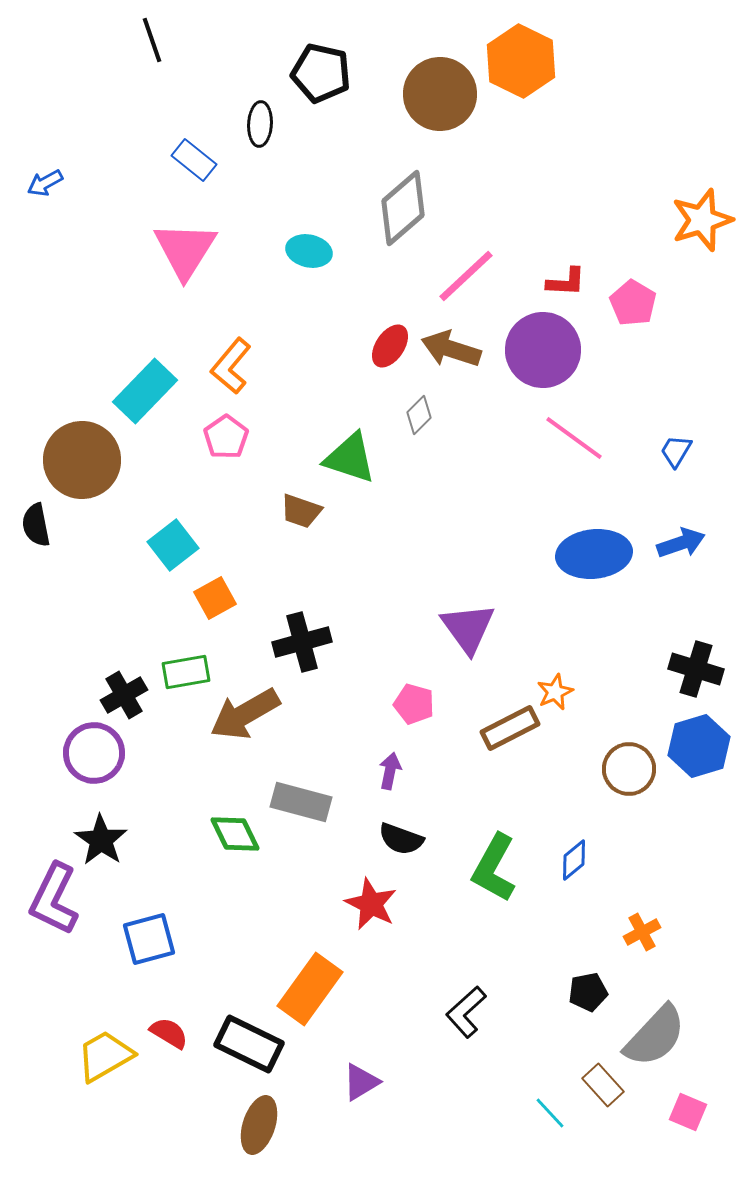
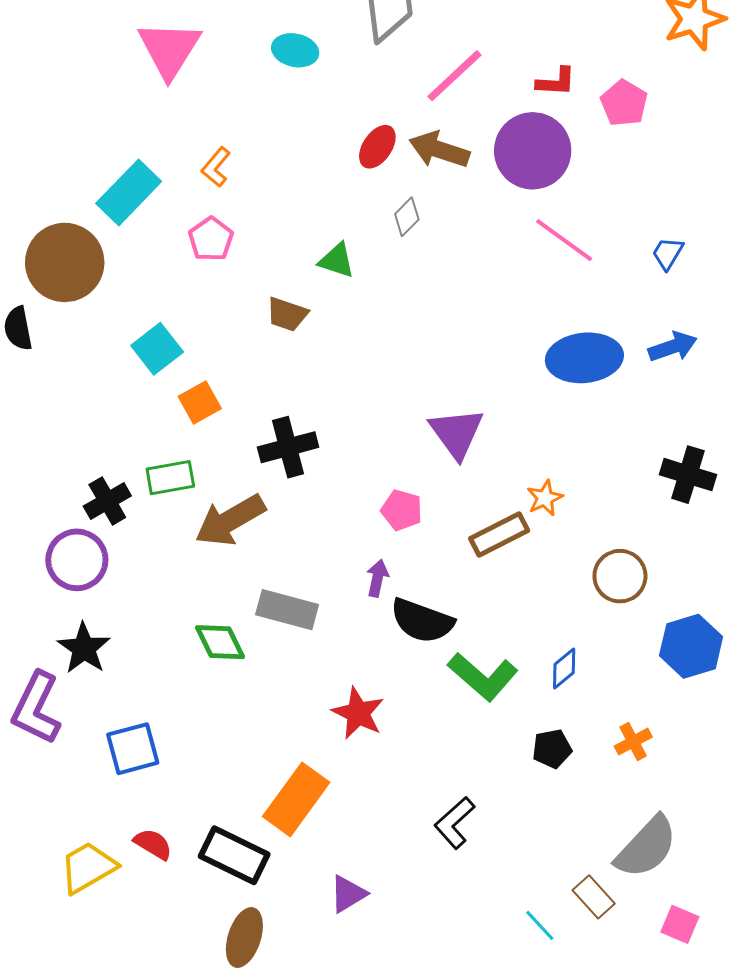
orange L-shape: (231, 366) -> (216, 167), size x0.7
green triangle: (350, 458) -> (337, 260), size x0.7
blue hexagon: (699, 746) -> (691, 646), moved
black semicircle: (401, 839) -> (422, 621), moved, size x1.4
green L-shape: (494, 868) -> (483, 677), turned -78
black pentagon: (588, 992) -> (552, 749), moved

